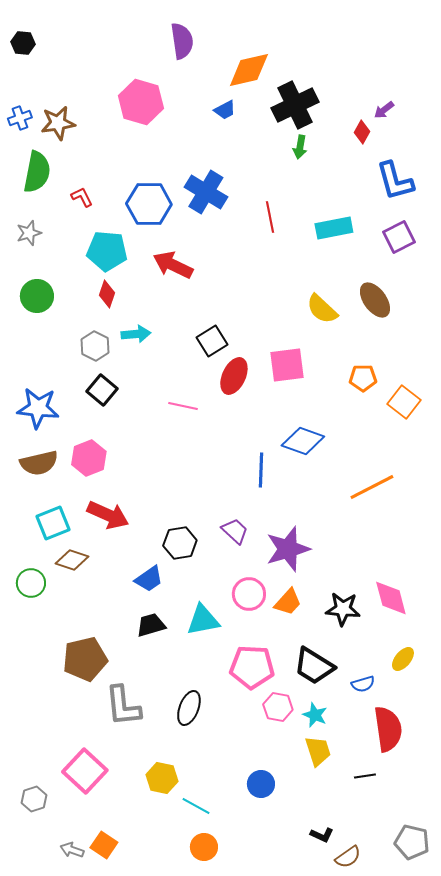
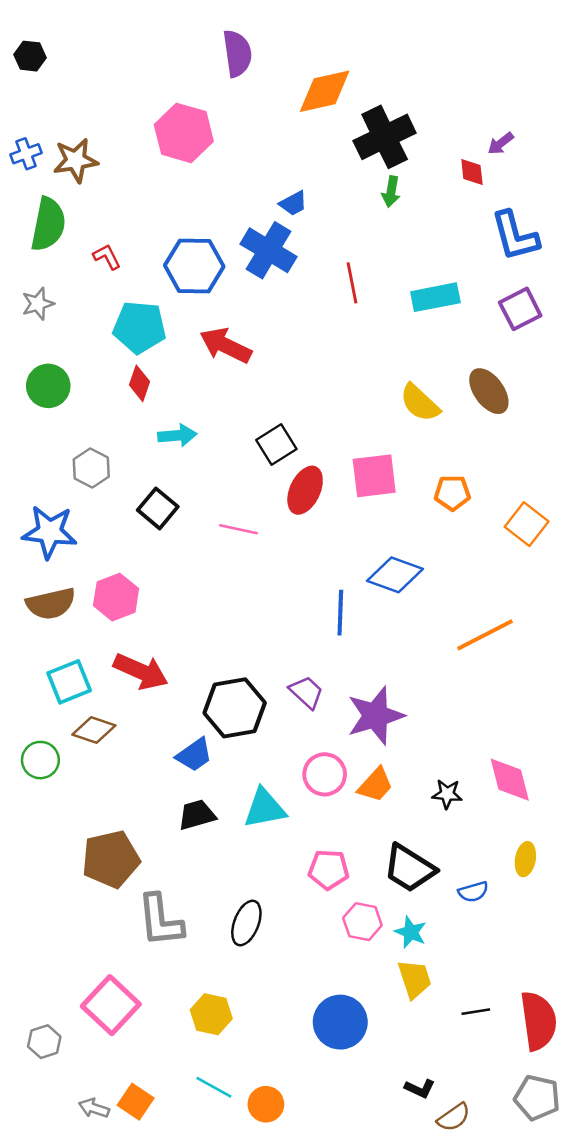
blue trapezoid: (225, 110) -> (293, 203), moved
red diamond: (362, 132) -> (472, 172), turned -35
gray hexagon: (95, 346) -> (91, 468), moved
orange pentagon: (363, 378) -> (452, 493), moved
black square: (102, 390) -> (158, 508), moved
black hexagon: (180, 543) -> (235, 708), size x1.4
black star: (343, 609) -> (447, 794), size x0.7
yellow ellipse: (403, 659) -> (525, 859), turned -30
pink pentagon: (252, 667) -> (329, 870), size x0.7
red semicircle: (388, 729) -> (538, 1021), moved
blue circle: (261, 784) -> (340, 1022), size x1.5
cyan line: (196, 806) -> (214, 1087), moved

